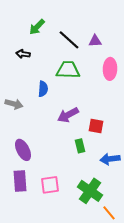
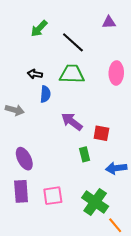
purple triangle: (95, 41) -> (109, 22), moved
black arrow: (23, 54) -> (35, 74), moved
purple arrow: (68, 115) -> (72, 122), turned 65

